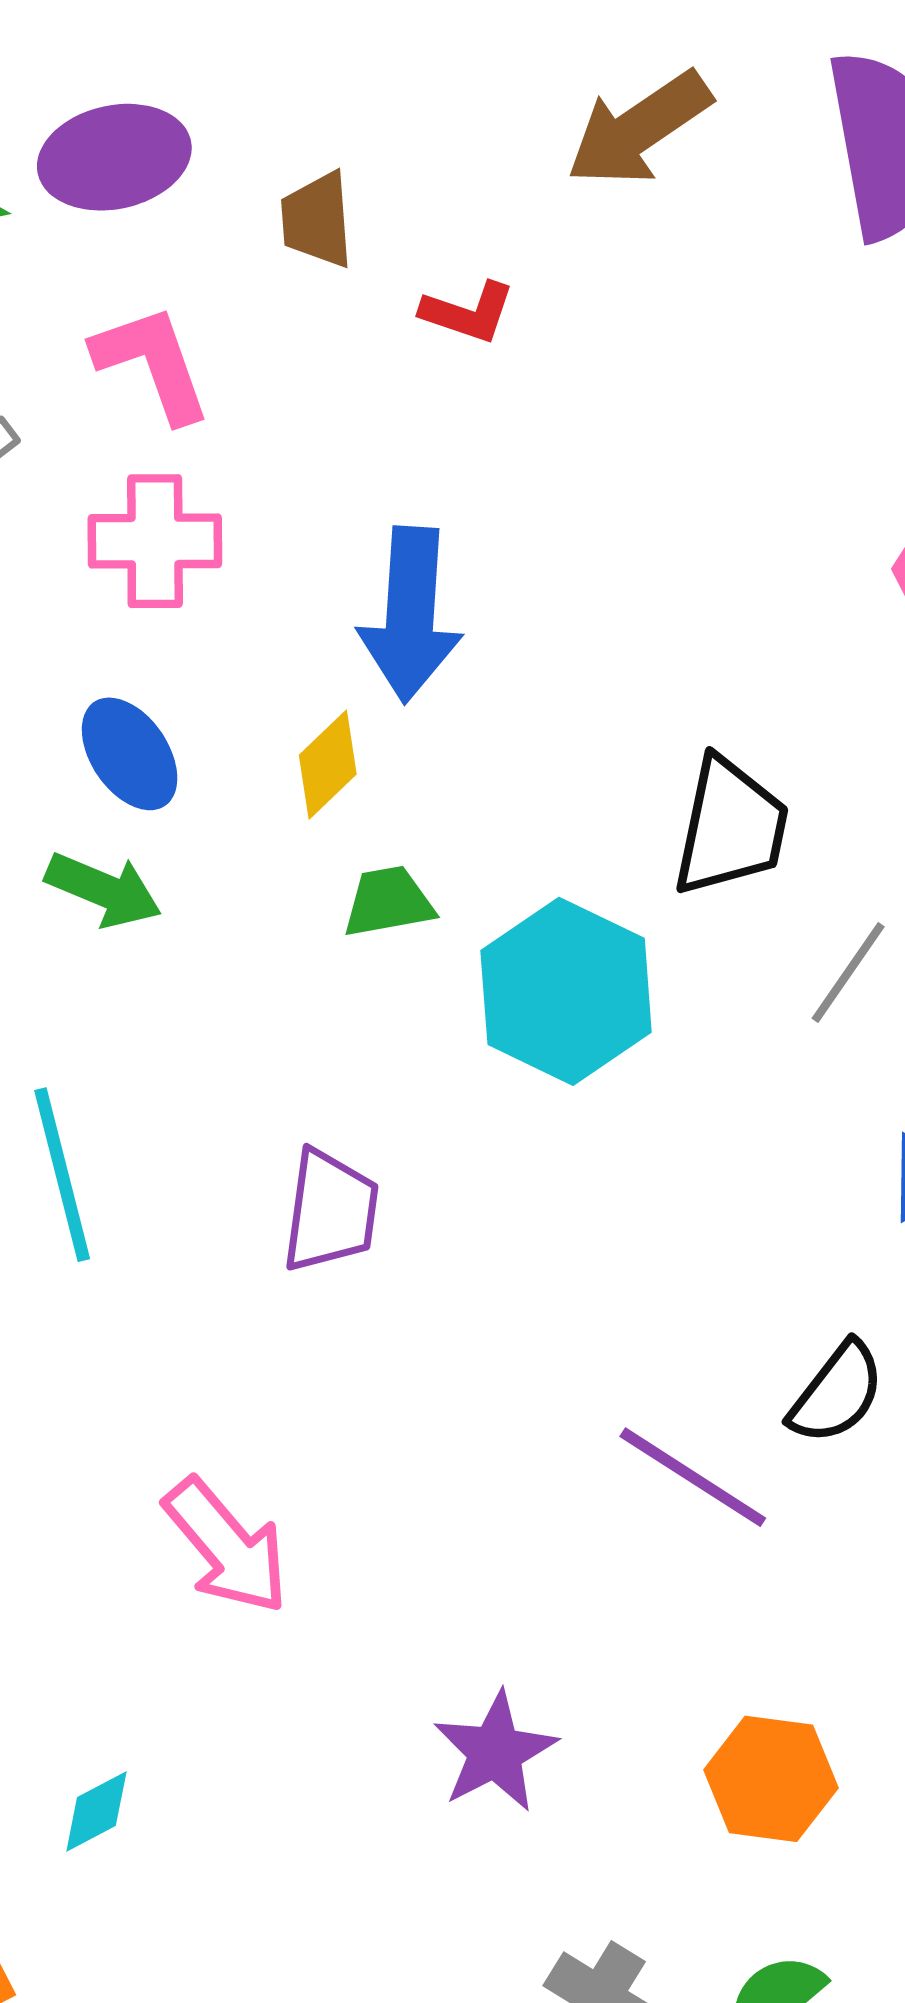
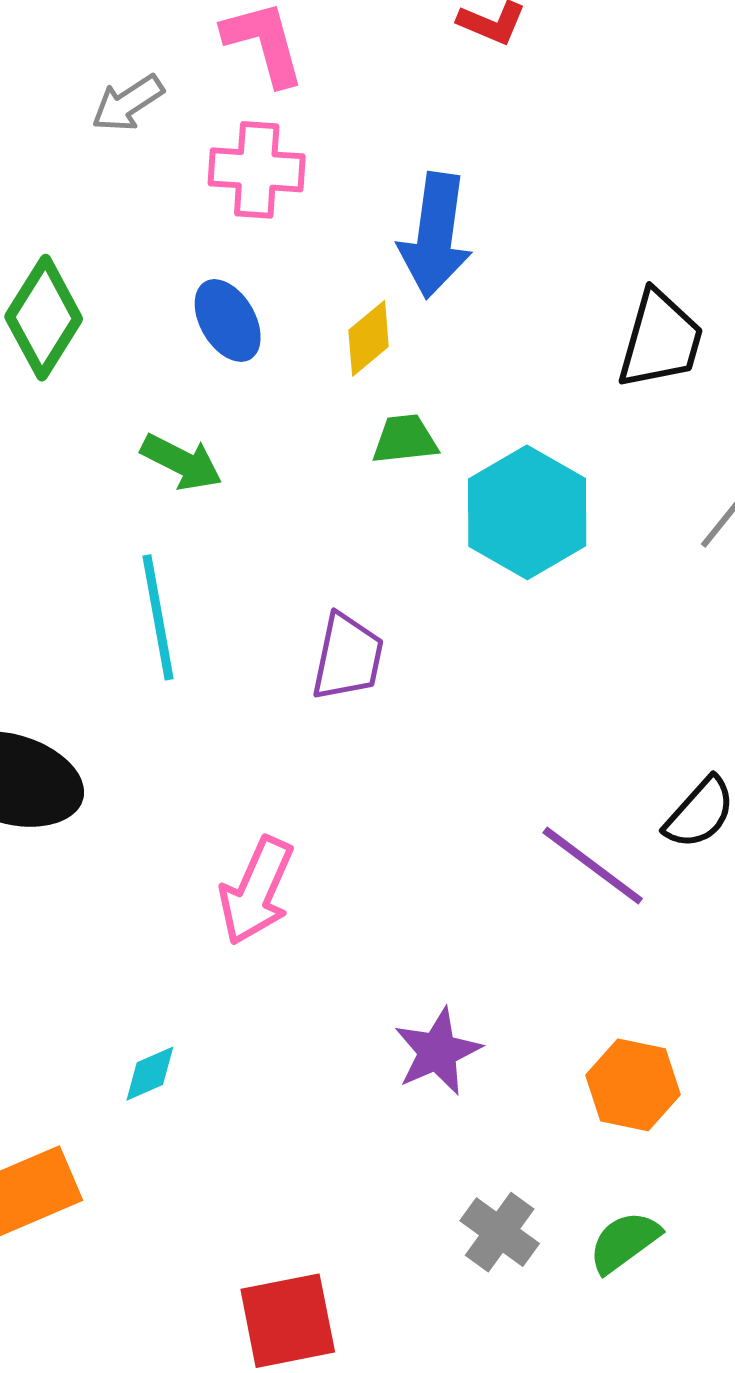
black trapezoid: (730, 827) -> (660, 340), moved
green arrow: (104, 890) -> (182, 462), moved
pink arrow: (226, 1546) -> (256, 891), turned 60

